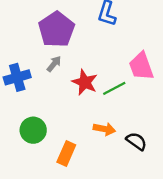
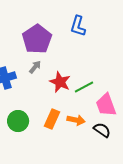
pink trapezoid: (141, 66) -> (106, 105), moved
orange rectangle: (66, 153) -> (52, 119), moved

